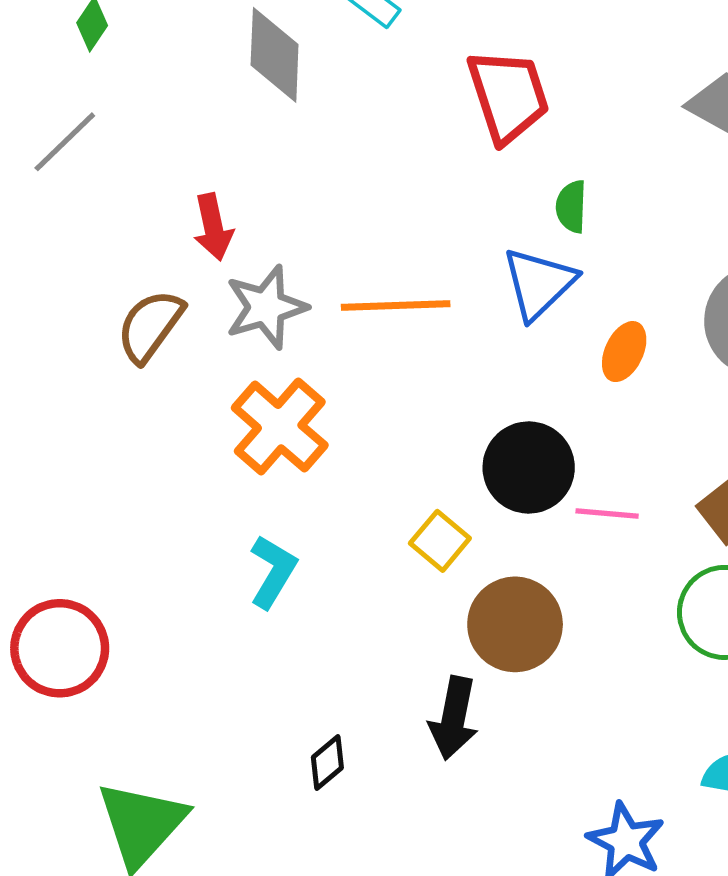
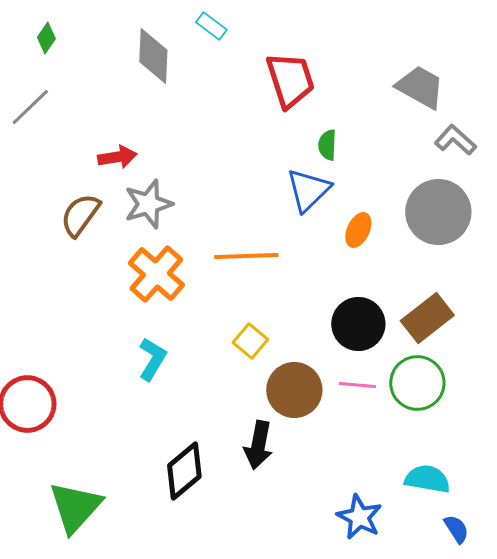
red arrow: (213, 227) -> (117, 157), turned -87
orange line: (396, 305) -> (246, 256), moved
black circle: (529, 468) -> (358, 324), moved
pink line: (607, 514) -> (357, 385), moved
black diamond: (327, 763) -> (184, 471), size x1.8

